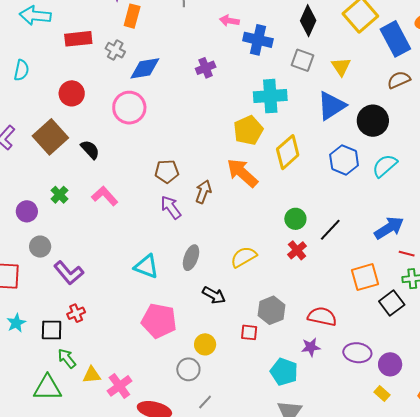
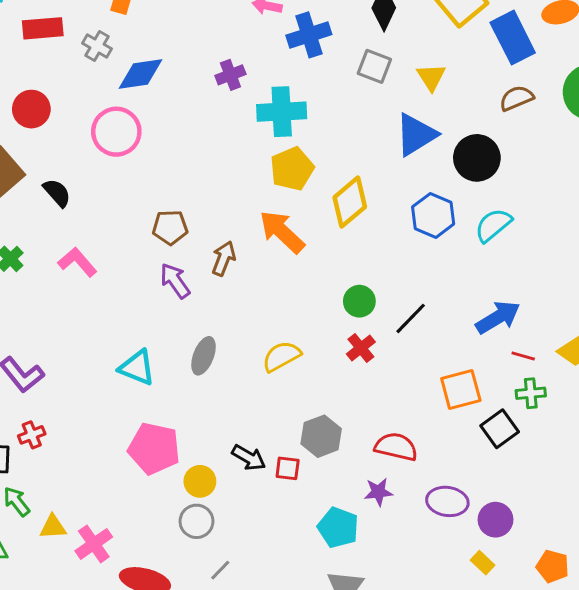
blue cross: (258, 40) -> (309, 35), turned -32
cyan cross: (270, 96) -> (282, 112), moved
black arrow: (214, 295) -> (249, 458), moved
yellow circle: (205, 344) -> (200, 481), moved

